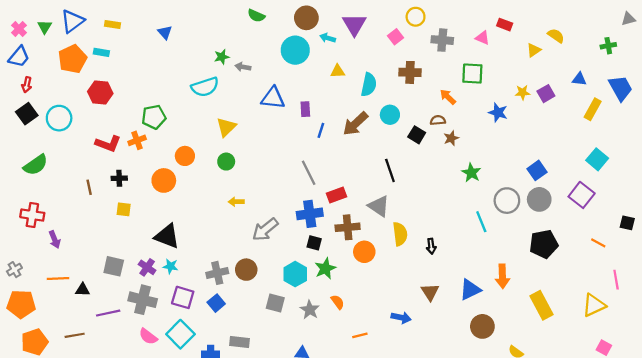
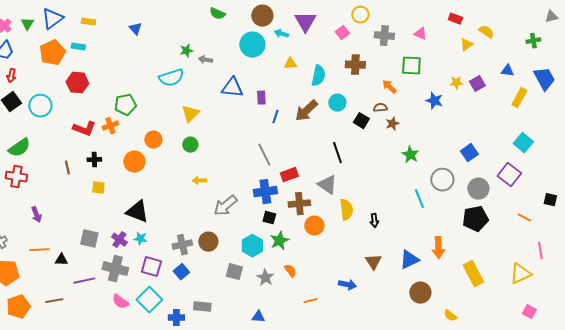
red rectangle: (505, 25) -> (455, 19), moved
gray circle: (539, 199) -> (478, 189), moved
red cross: (32, 215) -> (16, 177), moved

